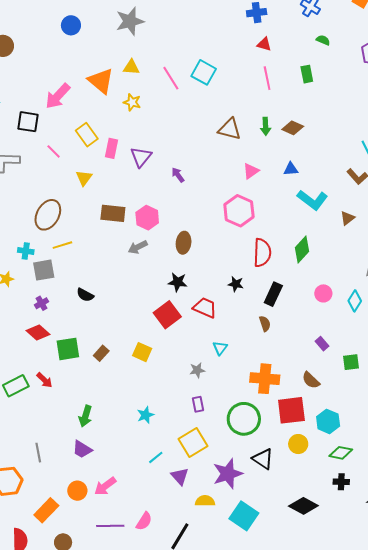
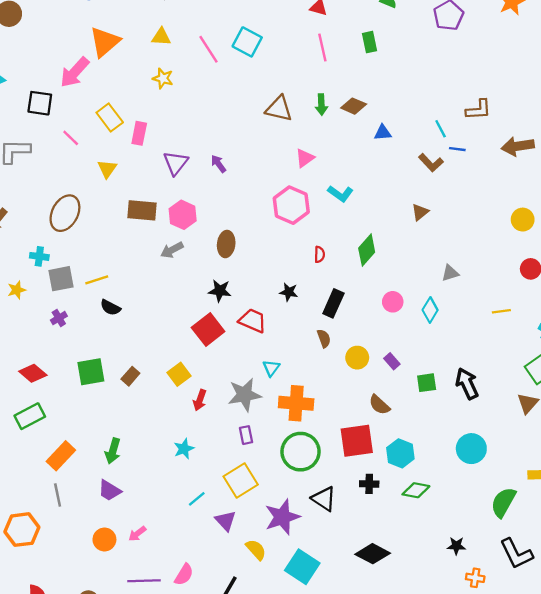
orange triangle: (101, 81) -> (105, 42), moved, turned 40
purple triangle: (141, 157) -> (176, 163), moved
blue triangle: (291, 169) -> (383, 133), moved
cyan L-shape: (312, 200) -> (340, 194), moved, size x0.7
yellow line: (62, 245) -> (97, 280), moved
red semicircle: (262, 253) -> (319, 254), size x0.5
red diamond: (38, 332) -> (33, 373), moved
yellow square: (142, 352) -> (179, 374), turned 30
gray star: (197, 370) -> (244, 395), size x1.8
orange cross: (265, 379) -> (296, 403), moved
red arrow: (45, 380) -> (200, 400), moved, turned 66
yellow circle: (298, 444) -> (357, 358), moved
black cross: (341, 482) -> (369, 484), moved
pink arrow: (105, 486) -> (137, 534), size x0.7
yellow semicircle: (205, 501) -> (256, 550), turned 48
orange rectangle: (46, 510) -> (61, 456), moved

